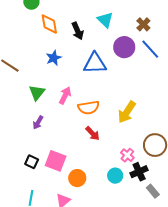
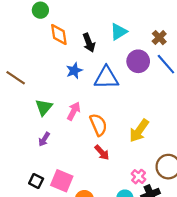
cyan triangle: (105, 20) -> (119, 32), turned 42
blue star: (54, 58) -> (74, 71), moved
orange semicircle: (89, 108) -> (98, 125), turned -105

